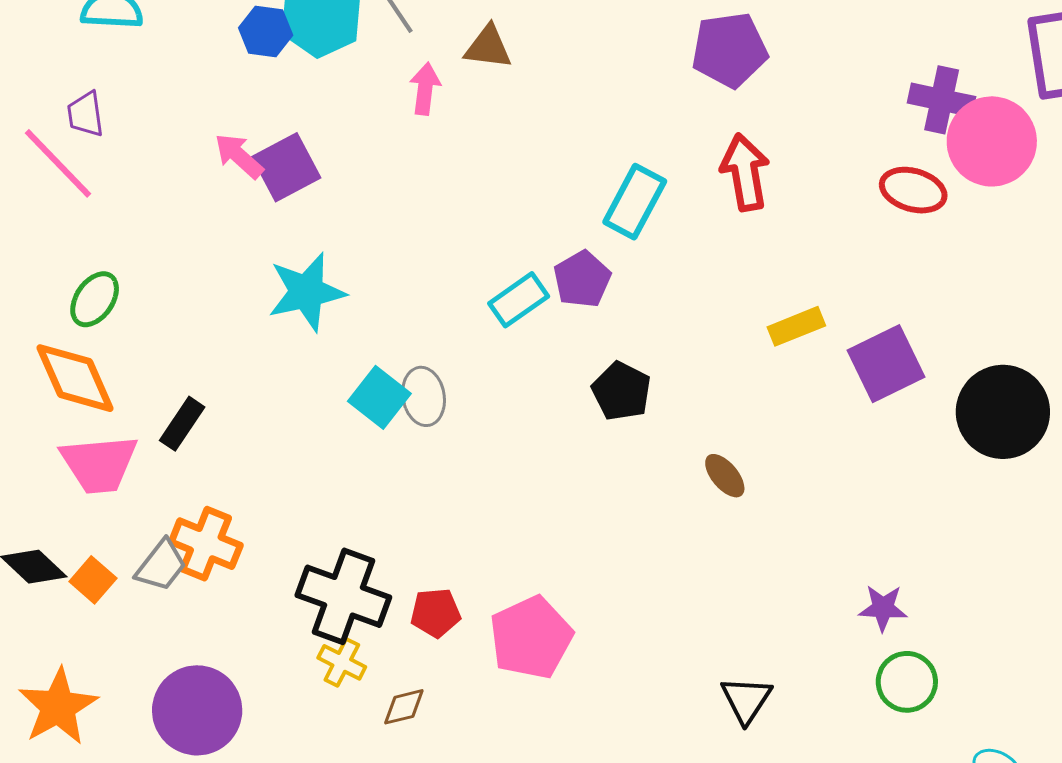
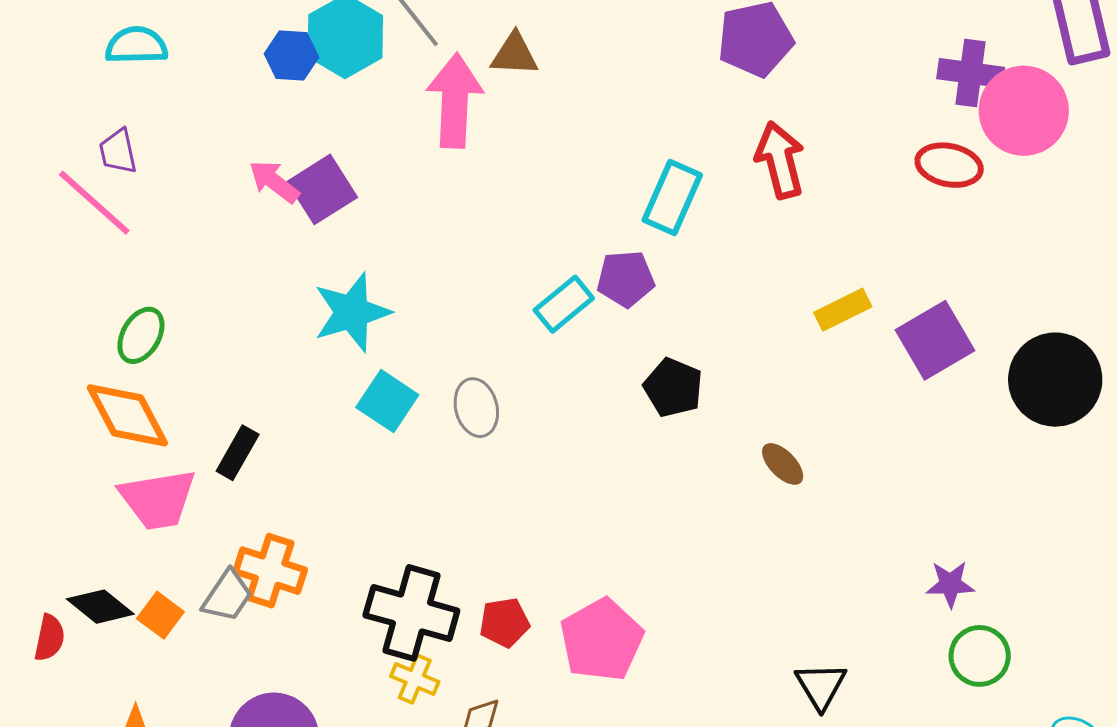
pink arrow: (425, 89) -> (455, 101), size x1.8
purple pentagon: (582, 279) -> (626, 279), turned 30
cyan square: (379, 397) -> (387, 401), moved

